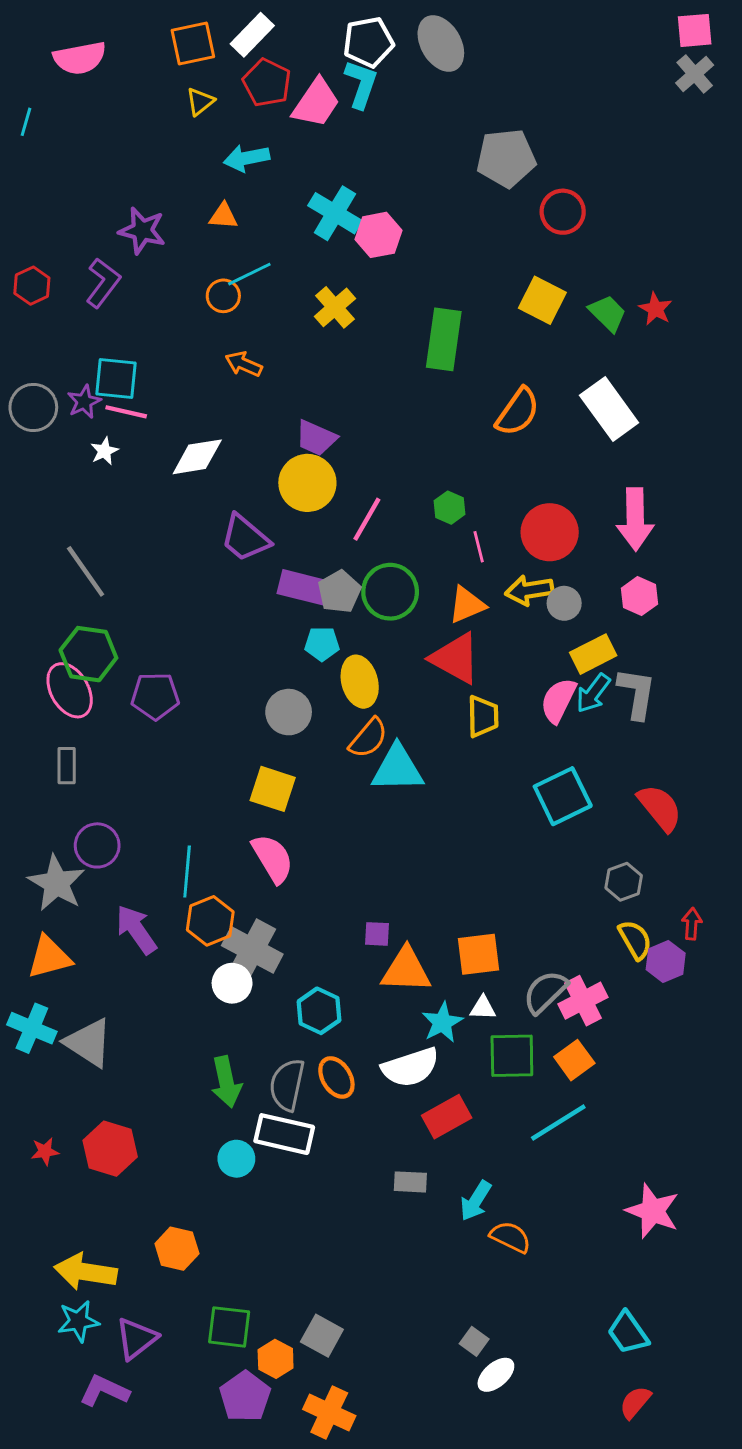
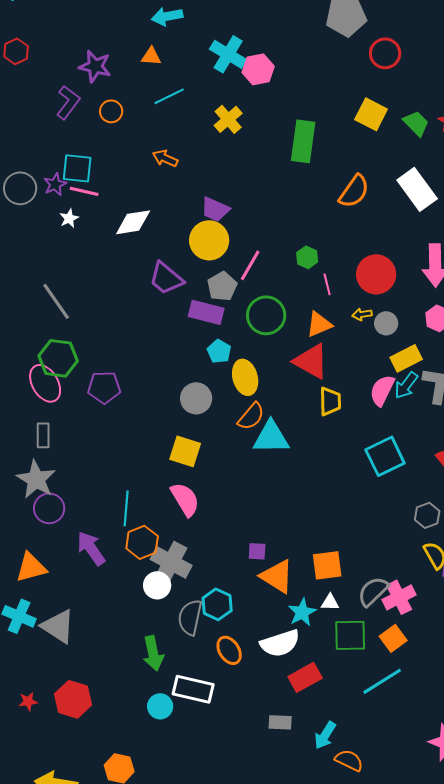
red hexagon: (32, 286) -> (16, 51), moved
orange circle: (223, 296) -> (111, 111), moved
yellow arrow: (529, 590) -> (362, 314), size x0.6
gray pentagon: (339, 592) -> (222, 286), moved
cyan pentagon: (322, 644) -> (219, 351), turned 30
purple circle: (97, 845) -> (49, 508), moved
gray star: (57, 883) -> (36, 479), moved
orange triangle: (406, 970) -> (277, 576), turned 30
gray semicircle: (287, 1085) -> (190, 617), moved

